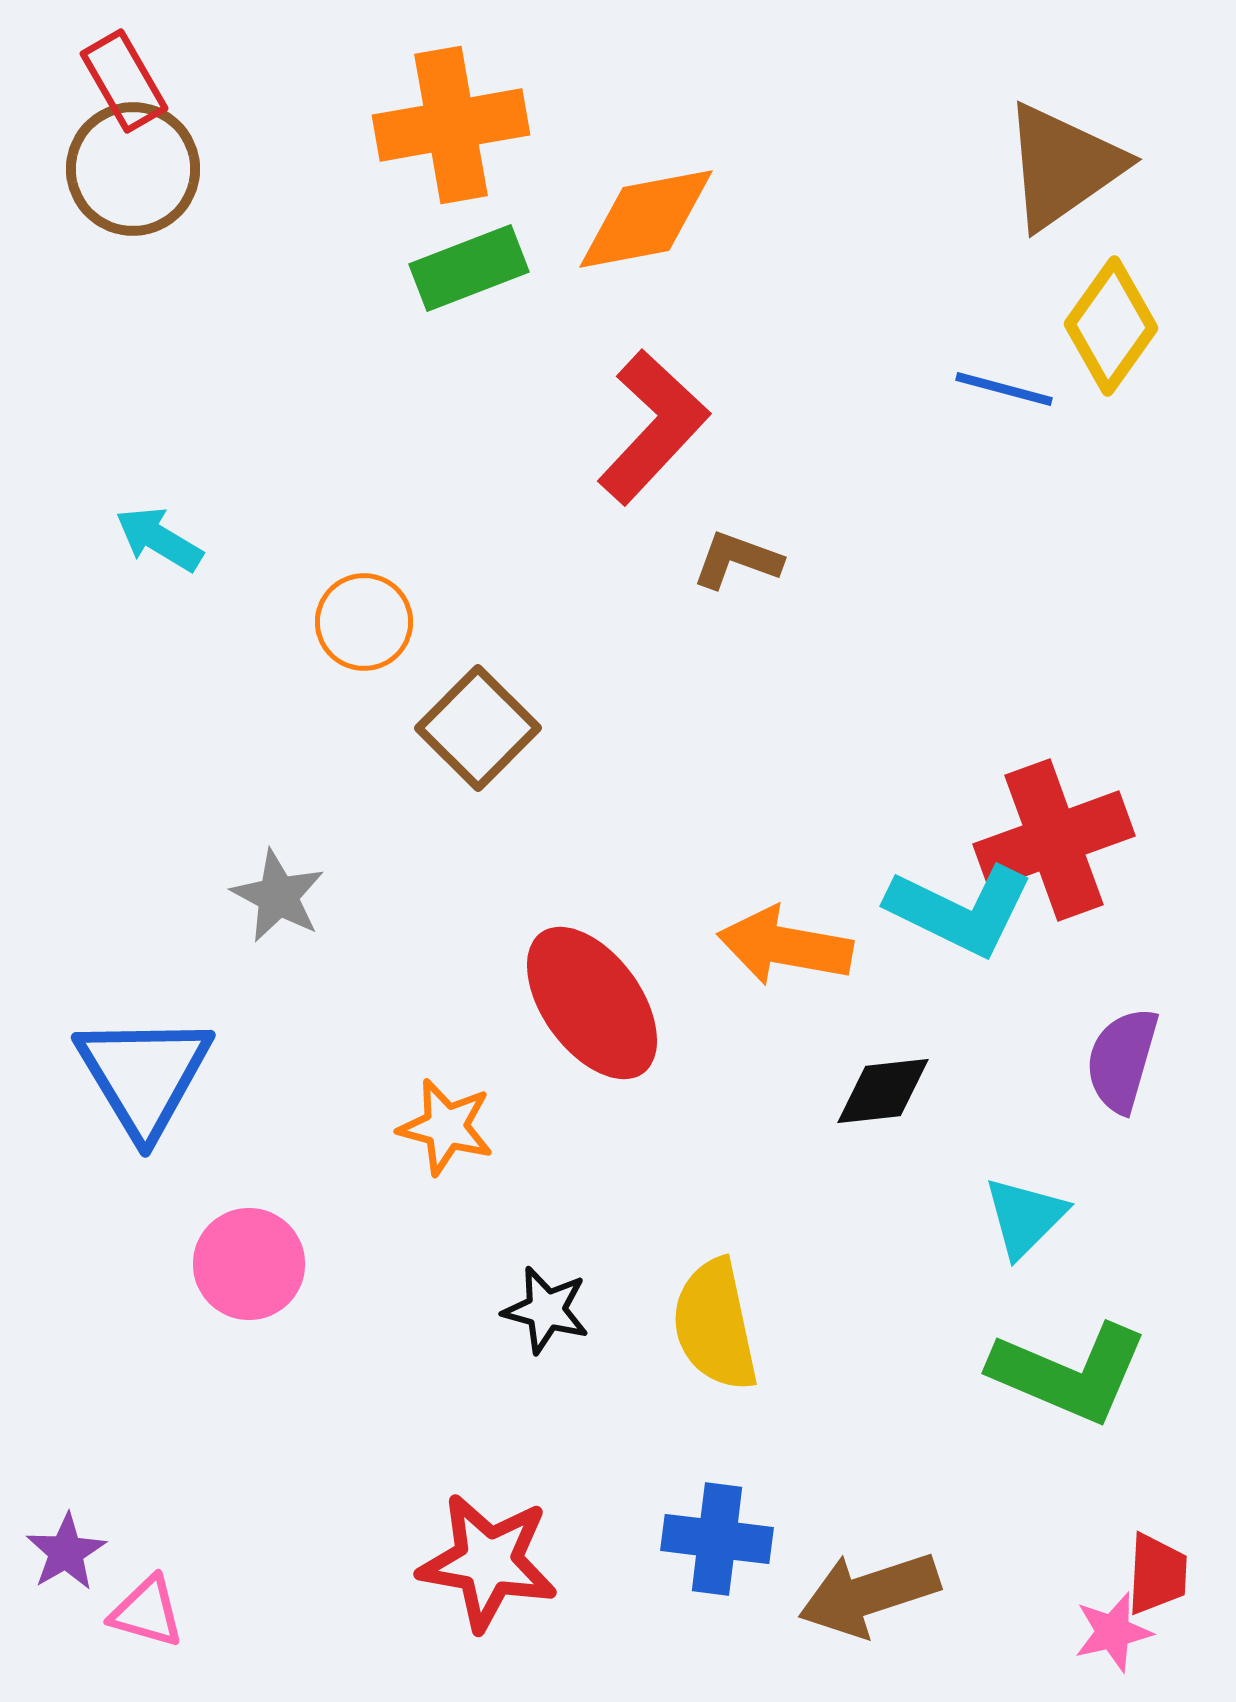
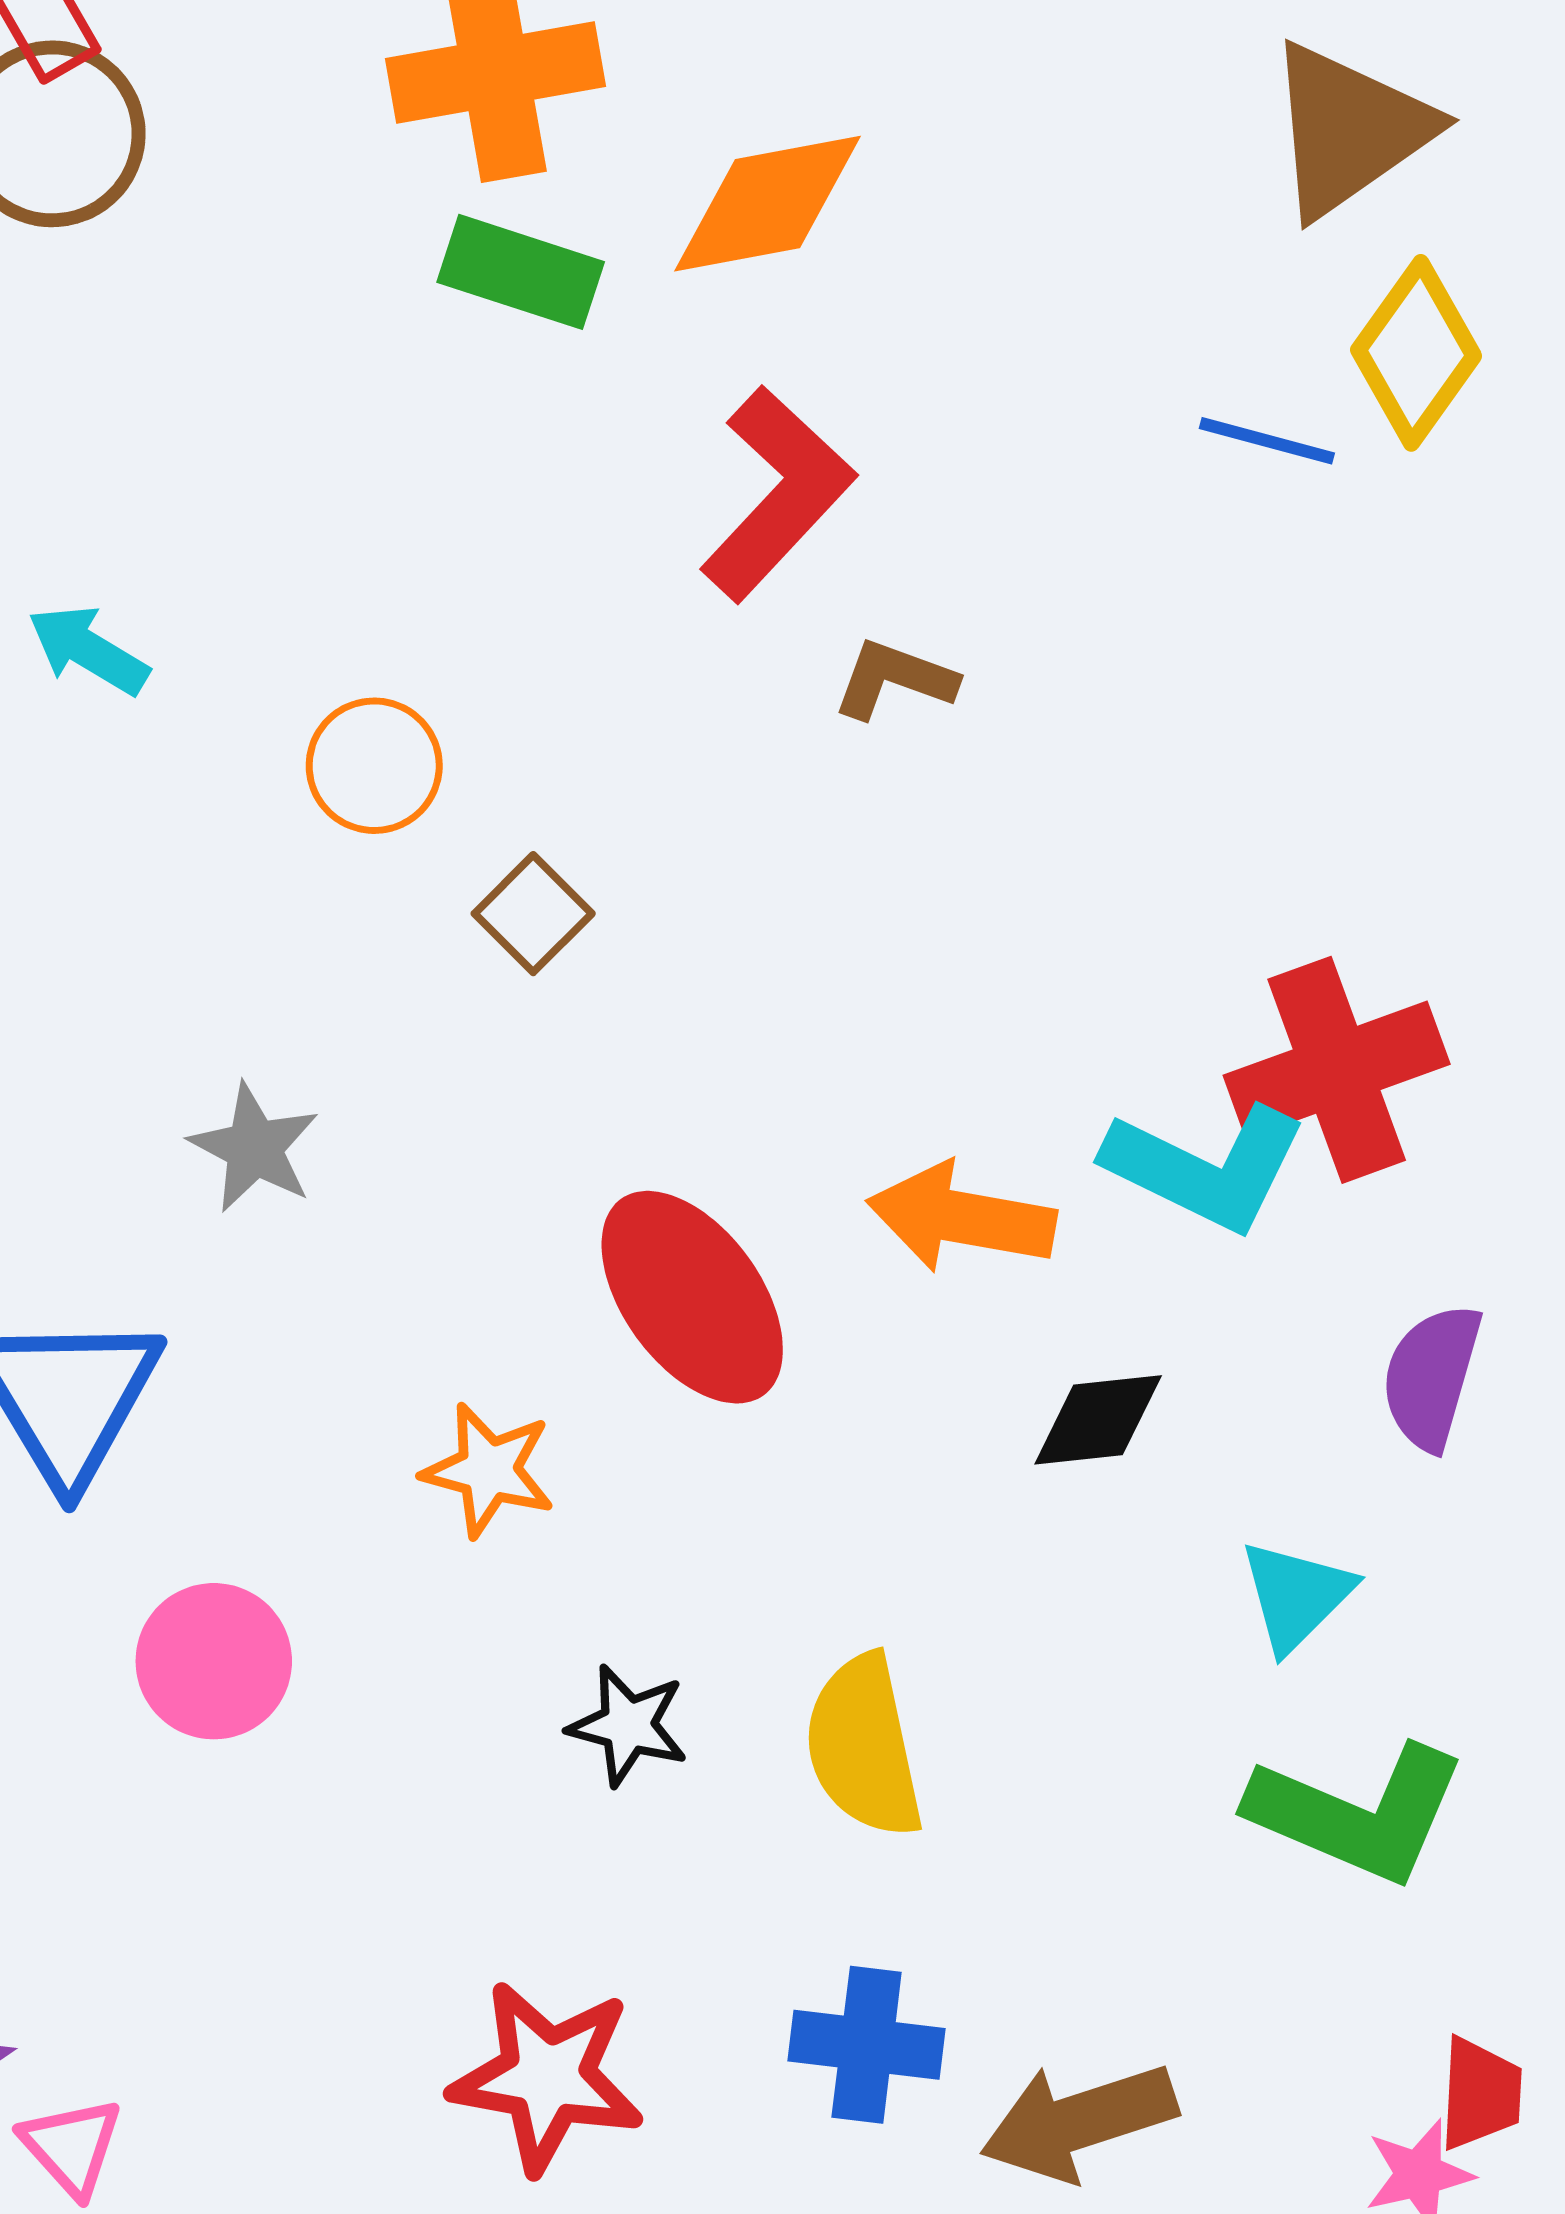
green rectangle: (469, 268) -> (521, 272), turned 39
brown square: (478, 728) -> (533, 914), size x0.7
pink triangle: (147, 1612) -> (72, 2147), turned 32

